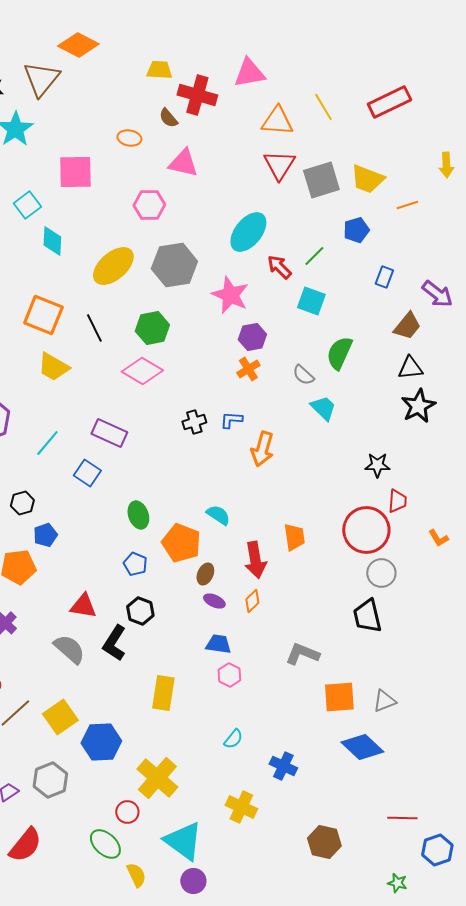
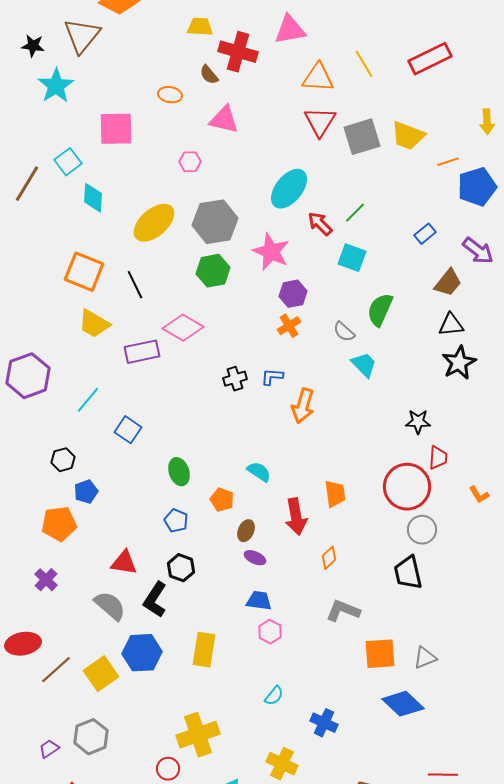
pink hexagon: (149, 205) -> (190, 162), size x0.7
blue pentagon: (356, 230) -> (477, 187), moved, size x1.5
blue rectangle: (384, 277) -> (425, 234), turned 30
green hexagon: (152, 328) -> (213, 271), moved
purple rectangle: (109, 433) -> (142, 352), moved, turned -36
orange pentagon: (181, 543) -> (222, 500), size x0.6
orange diamond: (252, 601) -> (329, 558), moved
blue hexagon: (101, 742) -> (142, 653), moved
yellow cross: (157, 778) -> (198, 735), turned 30

